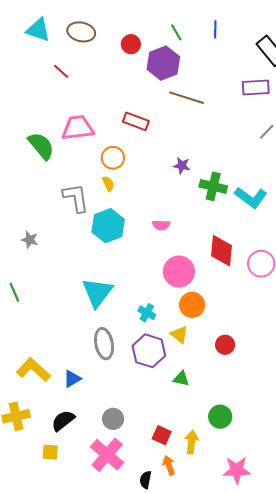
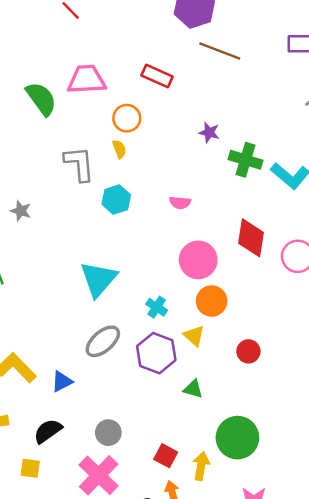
cyan hexagon: (108, 226) -> (116, 200), size x0.7
gray ellipse: (104, 344) -> (103, 341), turned 56
green circle: (220, 417) -> (237, 438), size x1.5

